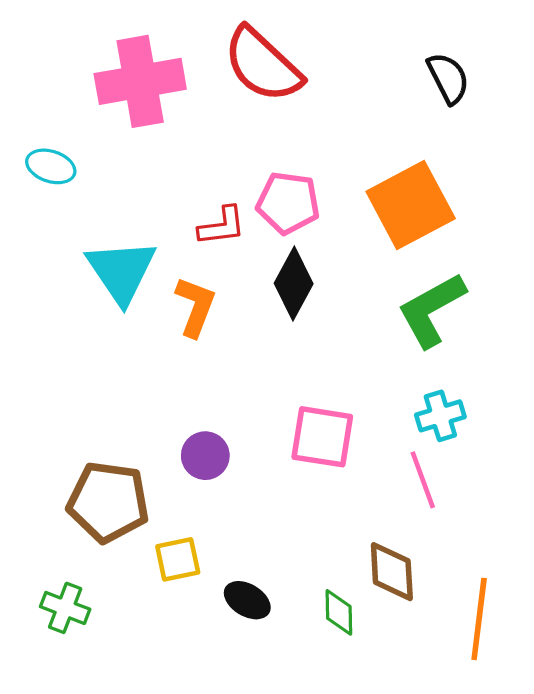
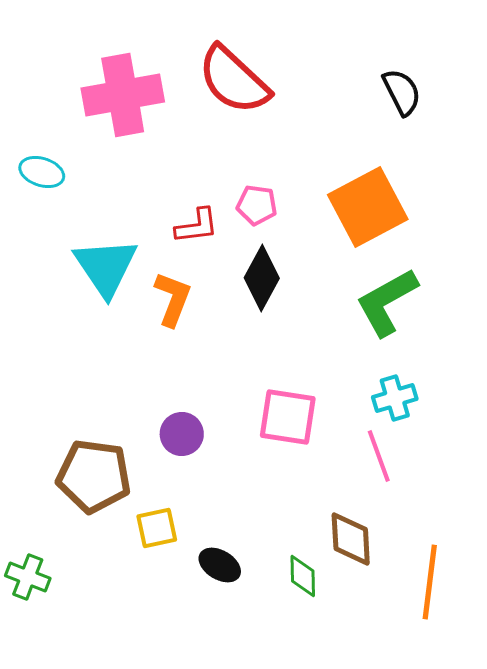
pink pentagon: (288, 203) -> (257, 205), size x0.7
green cross: (65, 608) -> (28, 577), moved

